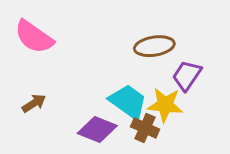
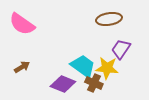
brown ellipse: (154, 46) -> (109, 19), moved

